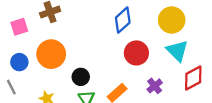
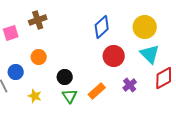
orange circle: (51, 54) -> (39, 57), size x0.6
blue circle: (19, 62) -> (16, 72), moved

